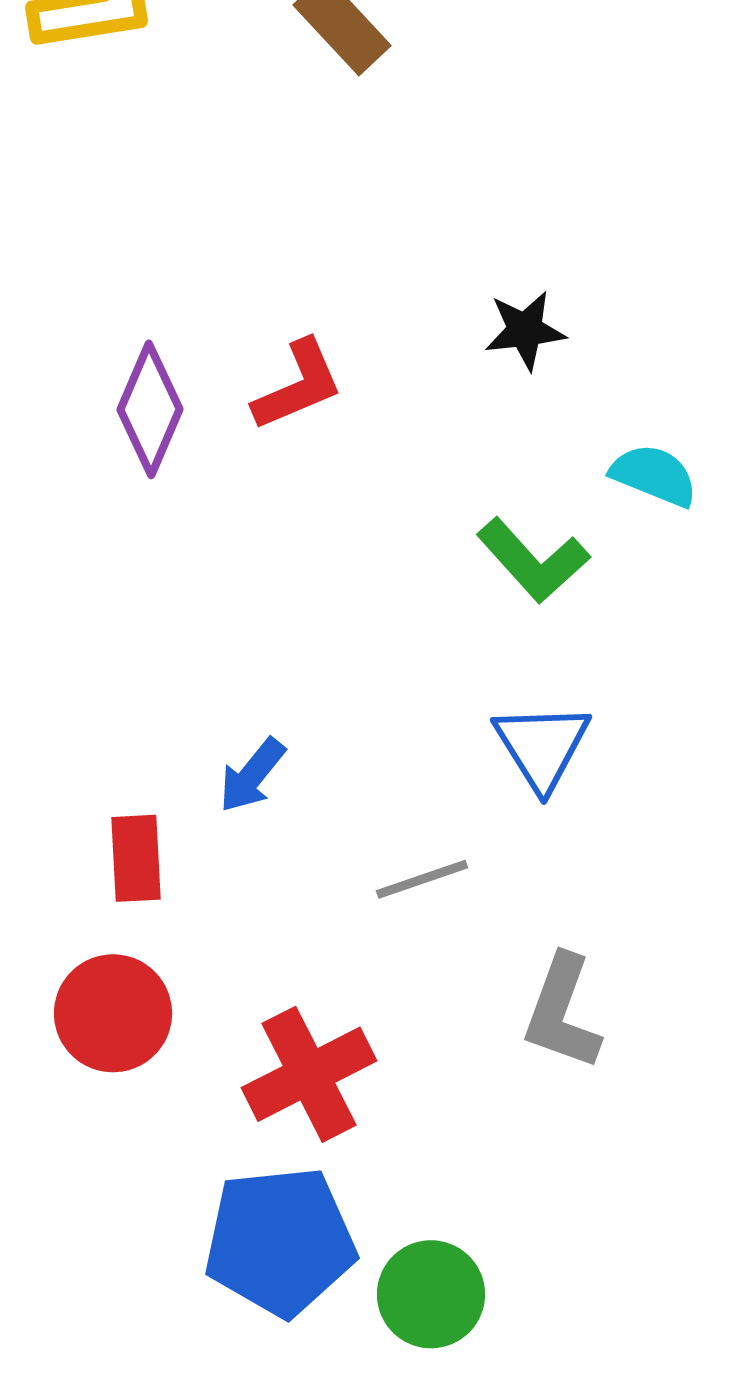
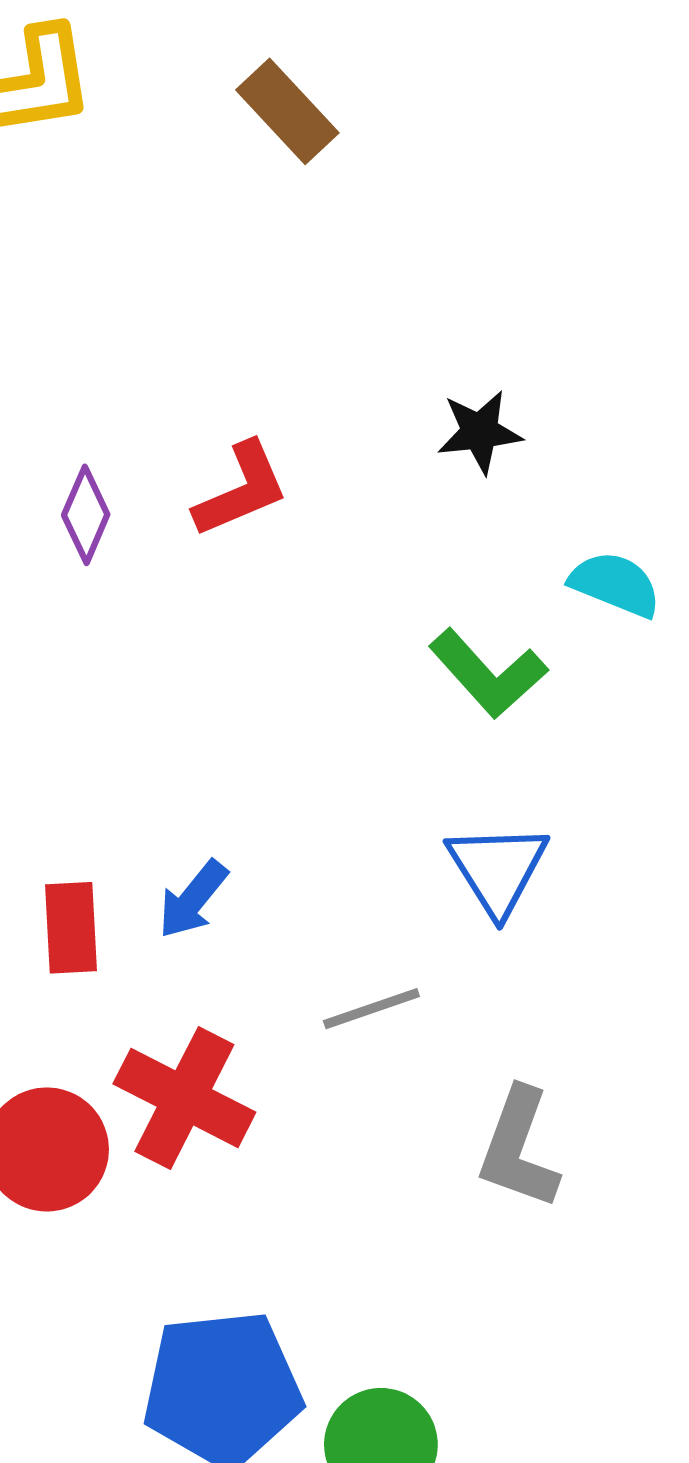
purple diamond: (150, 409) -> (86, 515), size x0.7
red rectangle: (136, 858) -> (71, 928), moved
red cross: (309, 1074) -> (184, 1098), moved, turned -36

